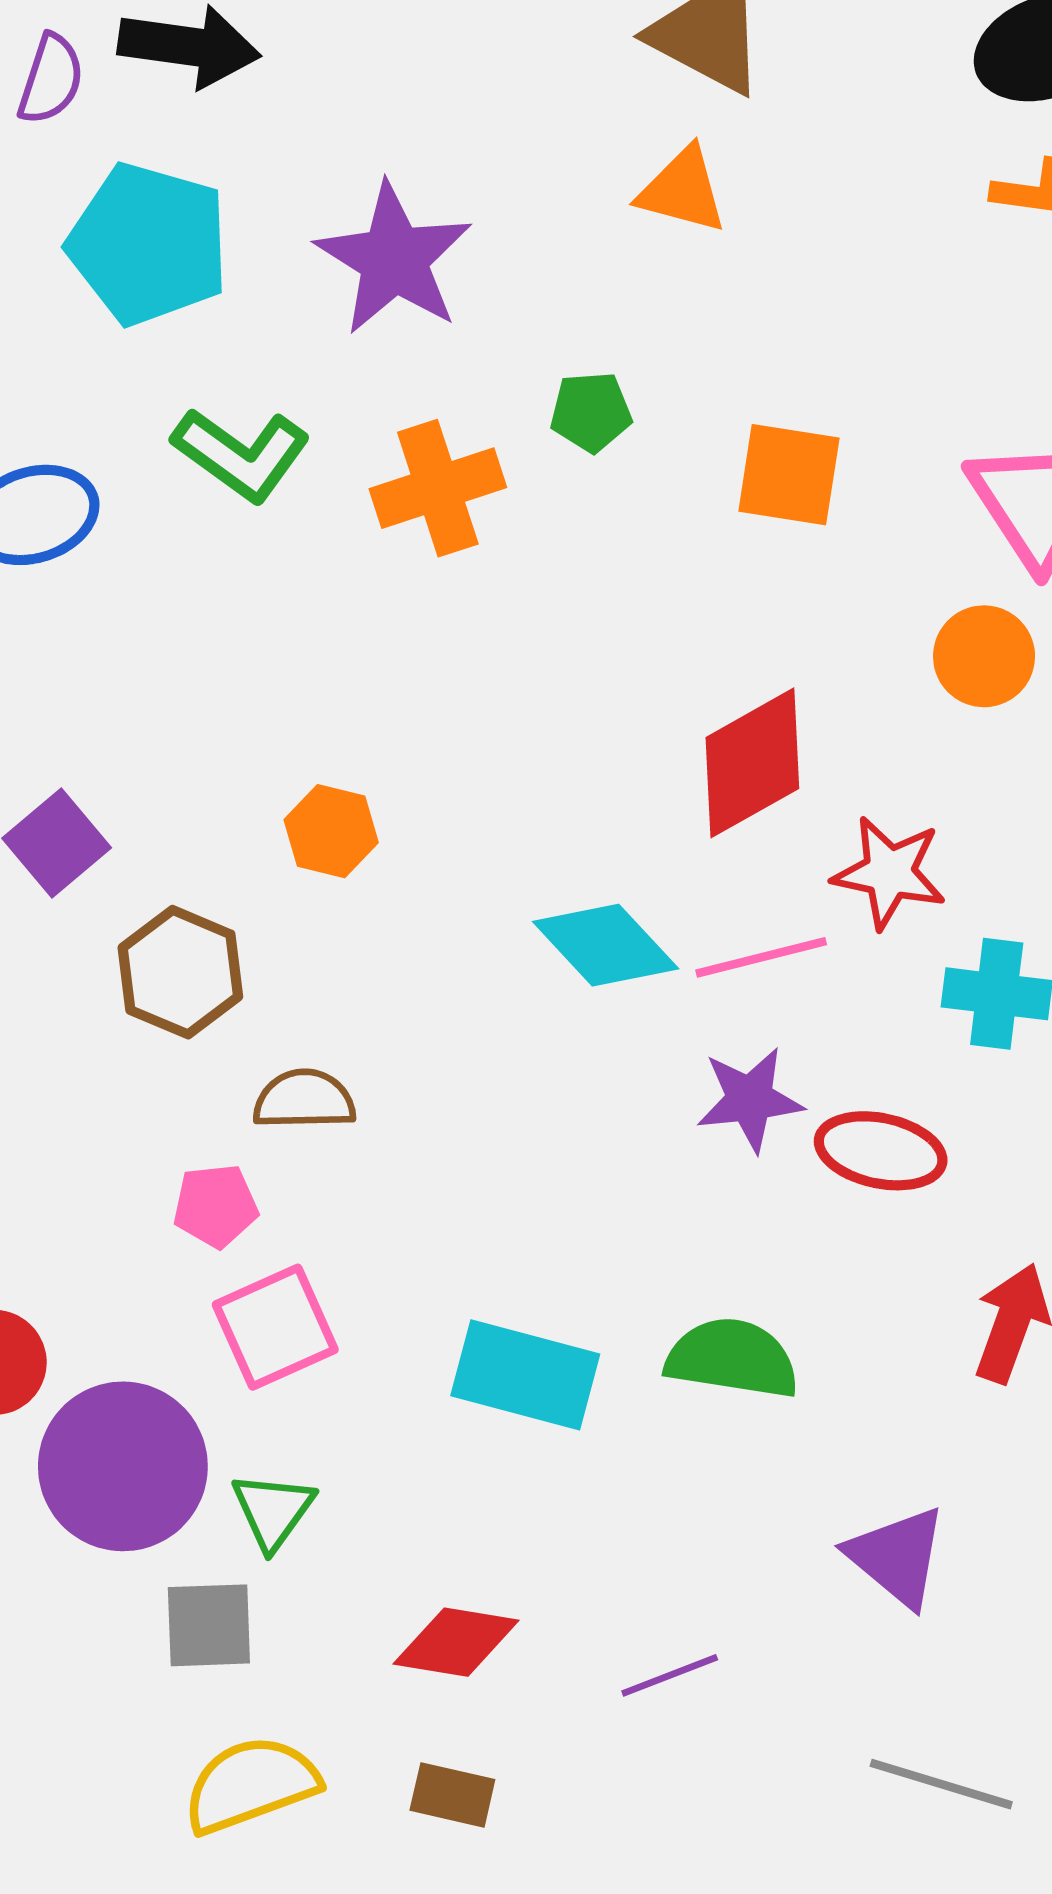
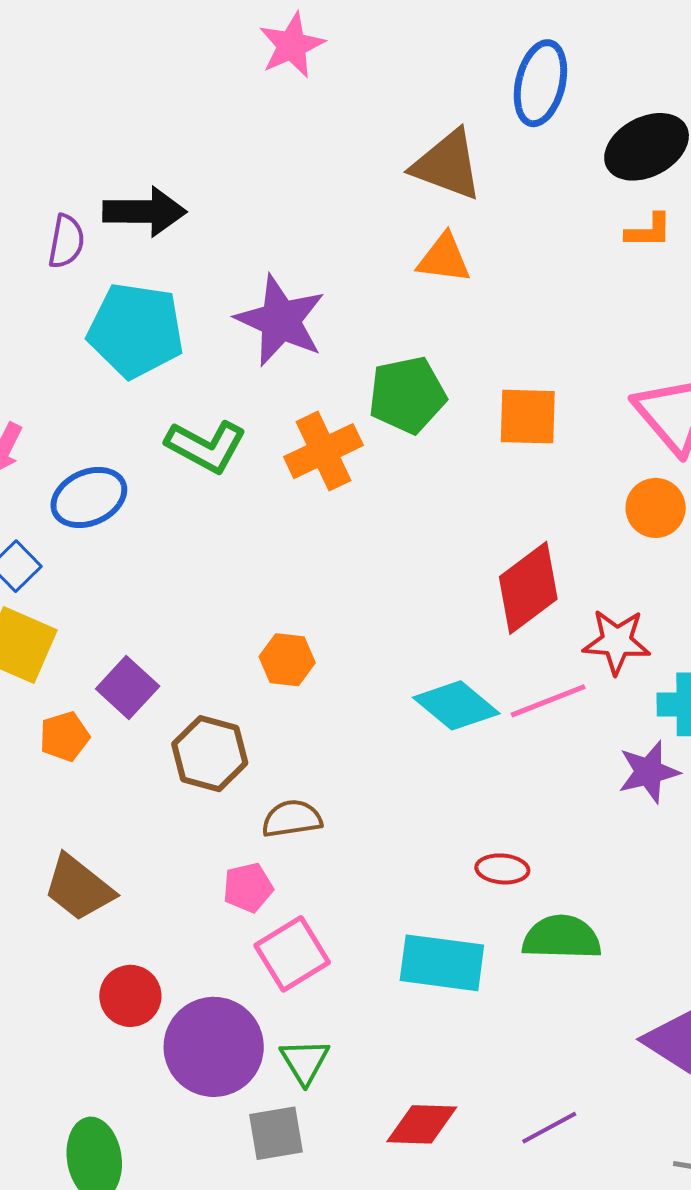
green pentagon: (591, 412) -> (407, 395), size x1.6
purple star: (750, 1099) -> (649, 772), moved
red ellipse: (881, 1151) -> (502, 869), moved, size x0.7

